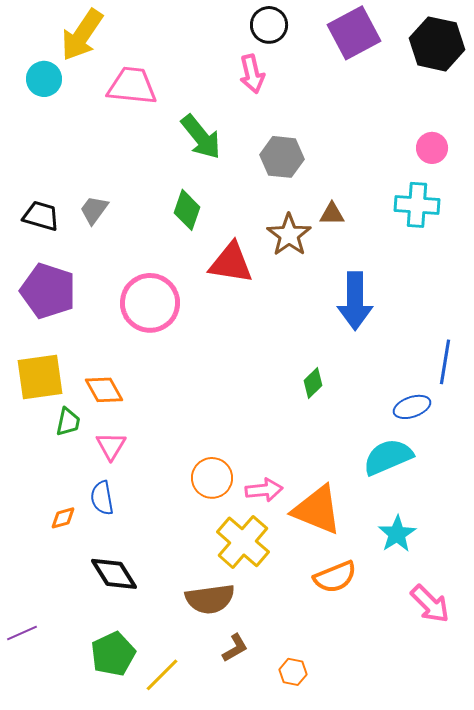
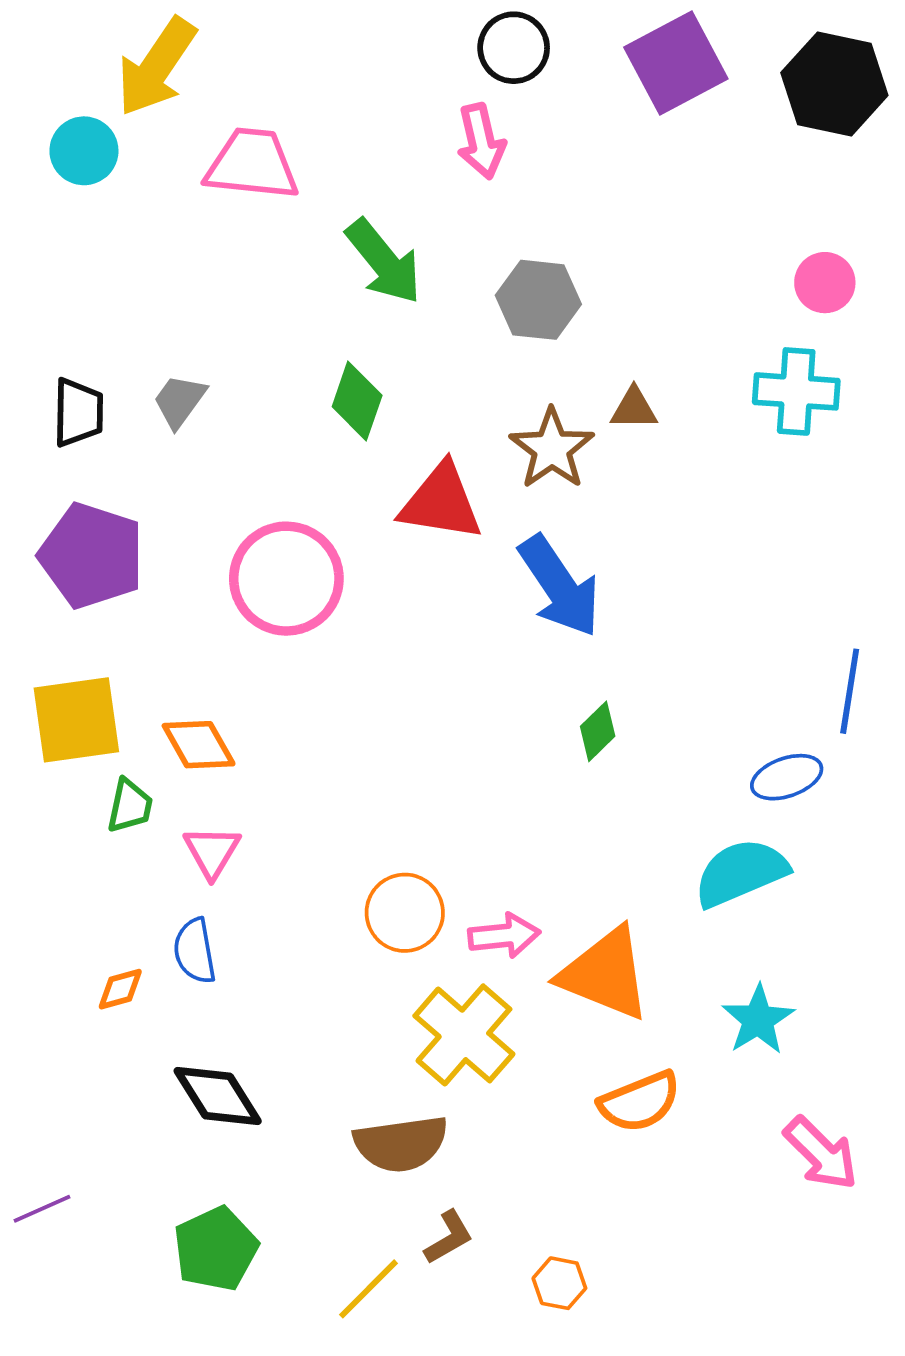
black trapezoid: (41, 216) -> (78, 412), turned 75
blue arrow: (355, 301) -> (559, 586), moved, turned -34
yellow line: (162, 675) -> (368, 1289), moved

